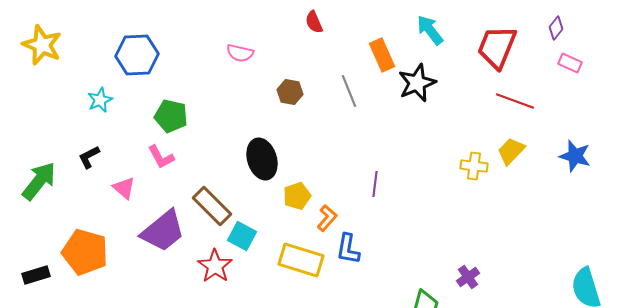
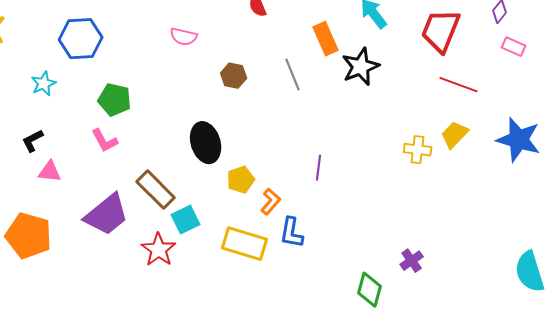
blue star: (575, 156) -> (519, 140), size x1.4
pink triangle: (124, 188) -> (50, 172), moved, turned -35
cyan square: (242, 236) -> (186, 220), turned 36

